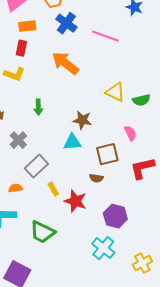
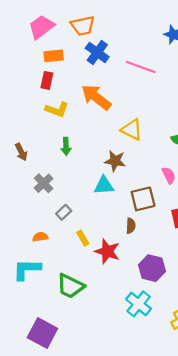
yellow L-shape: (14, 74) -> (57, 110), moved
yellow triangle: (115, 92) -> (132, 130), moved
gray rectangle: (36, 166) -> (64, 212), size x0.6
brown semicircle: (96, 178) -> (131, 226), turned -96

